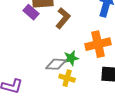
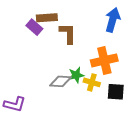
brown L-shape: (63, 18) -> (68, 33), turned -40
yellow cross: (67, 78) -> (92, 82), moved

